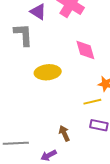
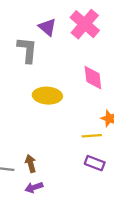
brown arrow: (64, 133) -> (31, 164), moved

